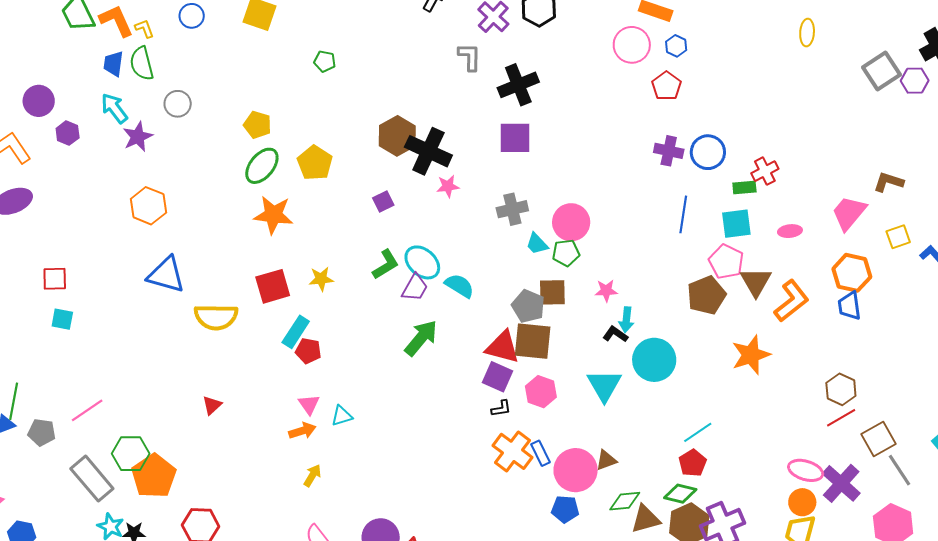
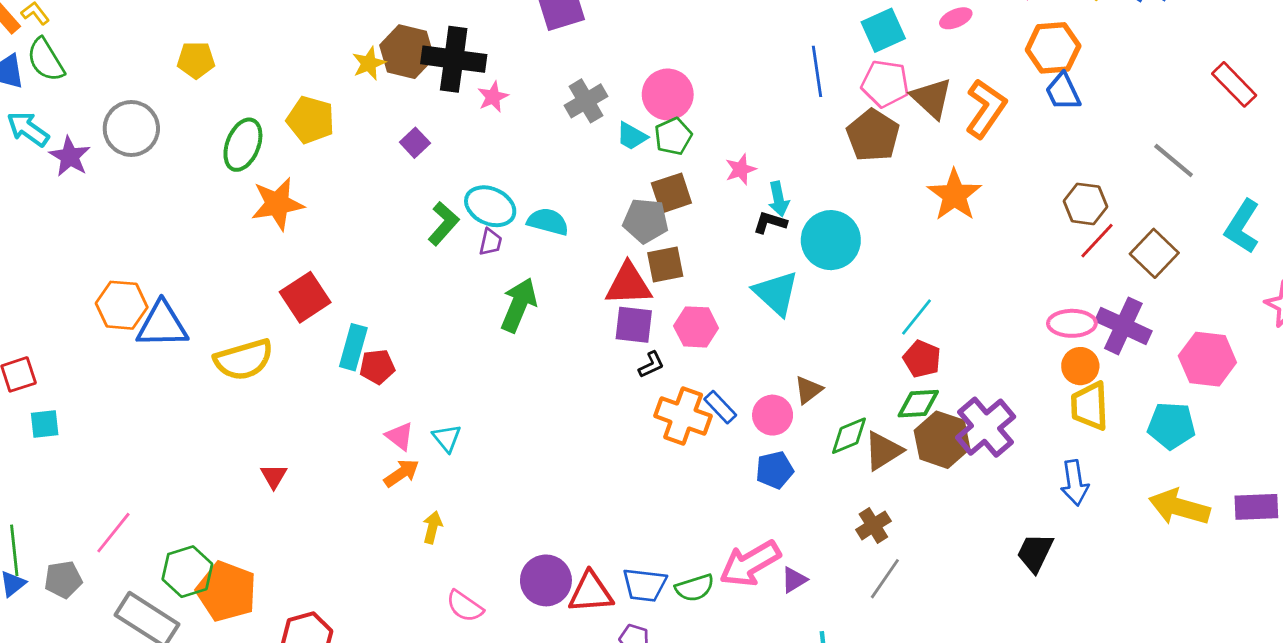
gray circle: (178, 104) -> (131, 128), moved, size x1.5
yellow pentagon: (257, 125) -> (196, 60), moved
orange hexagon: (148, 206) -> (122, 305), moved
blue line: (683, 214) -> (817, 71), moved
yellow star: (321, 279) -> (369, 63), moved
purple trapezoid: (415, 288) -> (491, 242), size x0.7
brown square: (533, 341) -> (665, 264), size x0.7
cyan triangle: (342, 416) -> (447, 438), turned -35
pink circle: (576, 470) -> (773, 415), size x0.7
gray line: (900, 470) -> (1174, 161), moved

